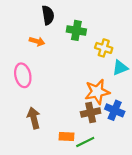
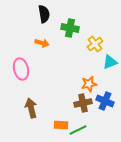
orange arrow: (37, 41) -> (42, 43), moved
yellow cross: (104, 48) -> (95, 44), turned 35
orange star: (97, 92) -> (89, 84), size x0.7

